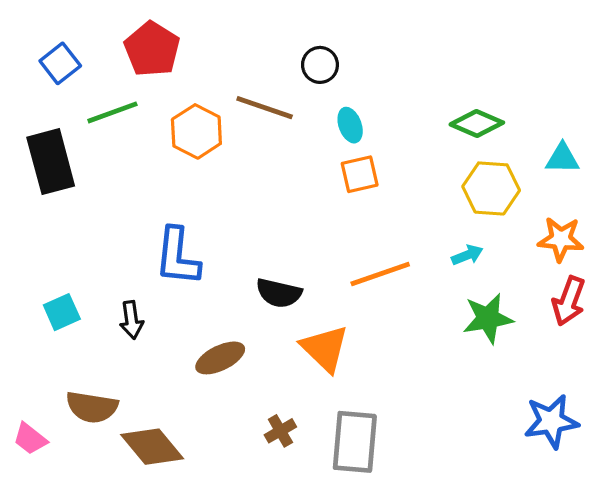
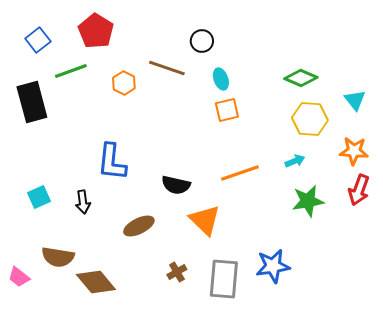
orange hexagon: (196, 131) -> (124, 83), size x0.7
cyan triangle: (562, 158) -> (355, 100), turned 50
blue star: (551, 421) -> (273, 266), moved

